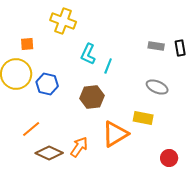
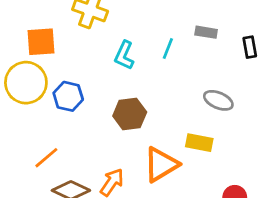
orange square: (27, 44) -> (41, 42), size x1.6
gray rectangle: (156, 46) -> (206, 32), moved
cyan line: (108, 66) -> (168, 49), moved

